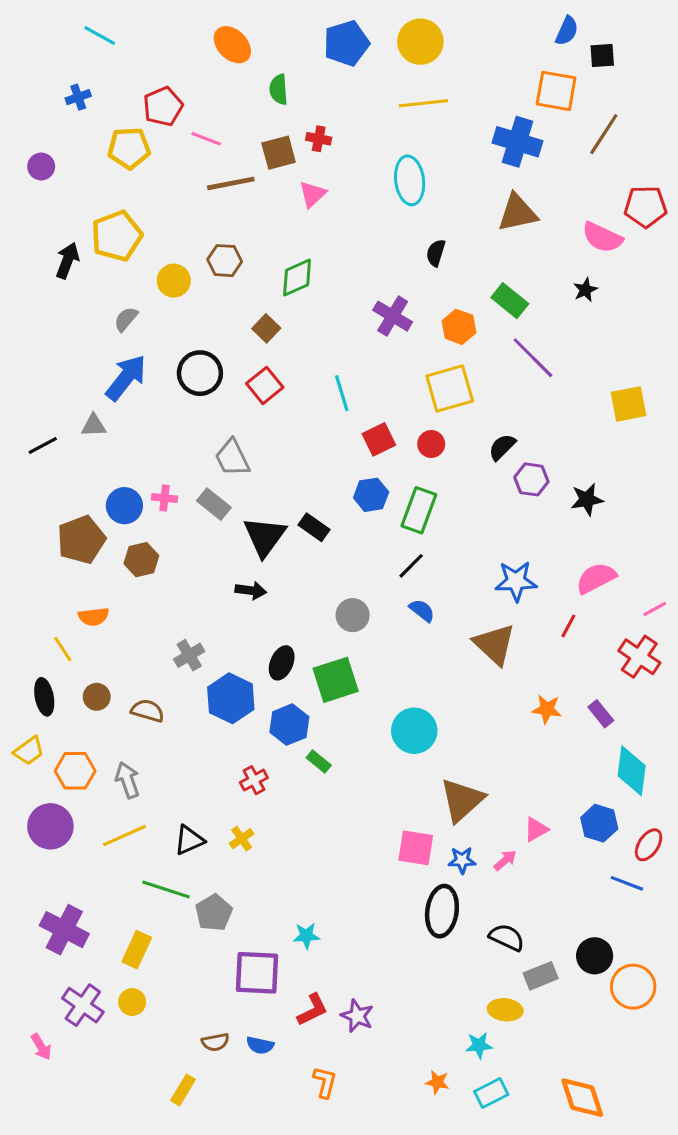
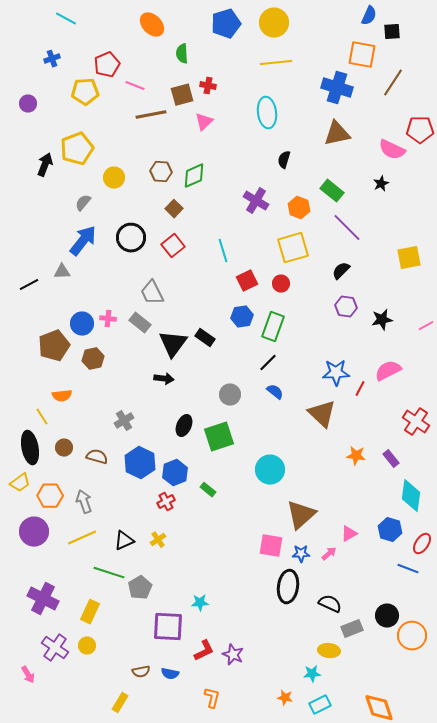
brown hexagon: (225, 261) -> (161, 172), moved
black semicircle: (502, 447) -> (341, 271), moved
pink line: (655, 609) -> (426, 326), moved
red line: (568, 626) -> (360, 389), moved
black ellipse: (44, 697) -> (30, 448), size x1.4
blue hexagon: (231, 698) -> (140, 463), moved
blue hexagon: (289, 725) -> (175, 473), moved

